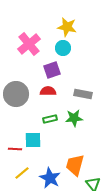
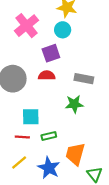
green rectangle: (50, 119) -> (49, 136), moved
cyan square: (33, 140) -> (31, 117), moved
red line: (15, 149) -> (22, 137), moved

